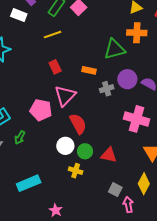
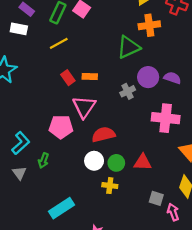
orange rectangle: (89, 70) -> (90, 77), moved
red semicircle: (78, 124) -> (103, 135), turned -65

